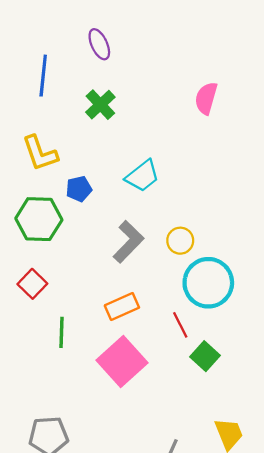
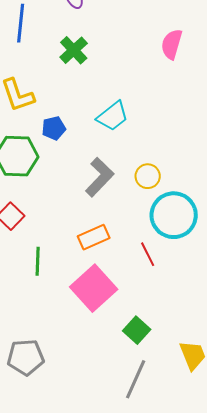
green square: (205, 356) -> (137, 330), moved

